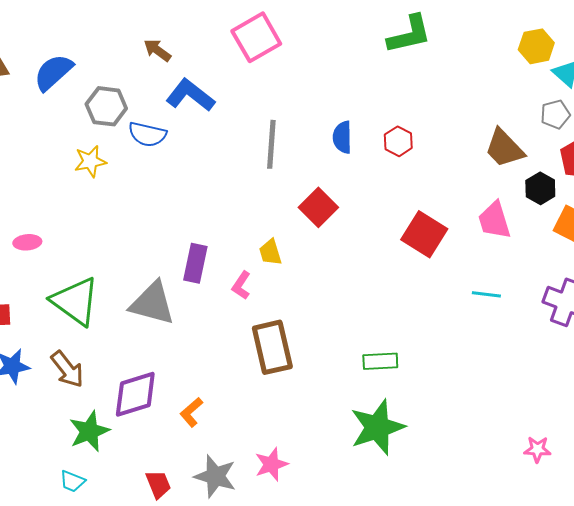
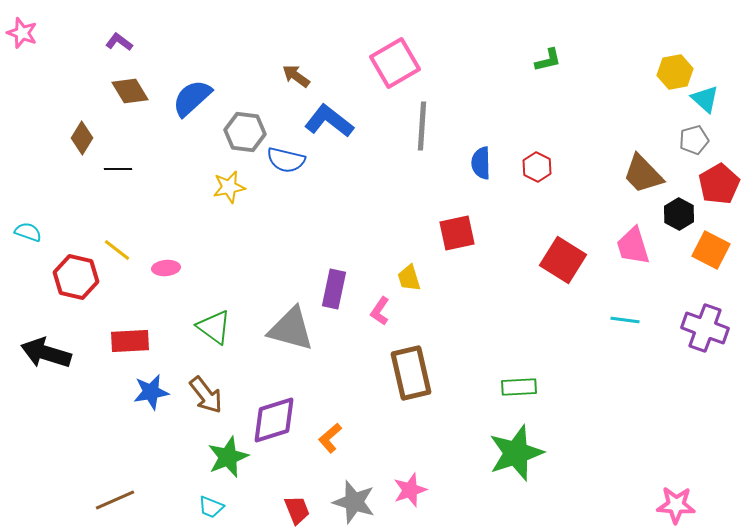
green L-shape: (409, 34) -> (548, 60), size x0.6
gray line: (271, 144) -> (422, 126), moved
red square: (318, 207) -> (457, 233), turned 33
green triangle: (75, 301) -> (214, 327), size x0.7
pink star: (537, 449) -> (676, 505), moved, size x1.4

